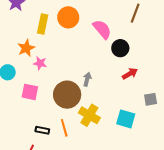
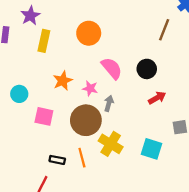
yellow rectangle: (43, 24) -> (44, 41), moved
pink semicircle: (102, 29) -> (112, 68), moved
orange star: (26, 48) -> (63, 81), moved
pink star: (40, 63) -> (90, 88), moved

